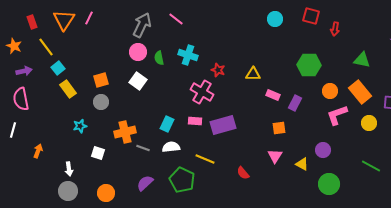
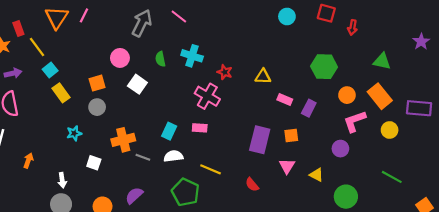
red rectangle: (32, 22) -> (18, 28), moved
pink circle: (138, 52) -> (120, 58), moved
purple rectangle: (223, 125) -> (260, 140), moved, turned -60
purple circle: (323, 150) -> (340, 149), moved
purple semicircle: (145, 183) -> (134, 195), moved

